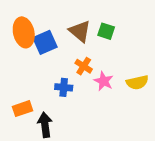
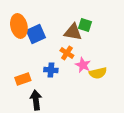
brown triangle: (80, 31) -> (73, 32), moved, turned -30
yellow semicircle: (137, 82) -> (98, 73), moved
orange rectangle: (22, 109) -> (23, 79), moved

